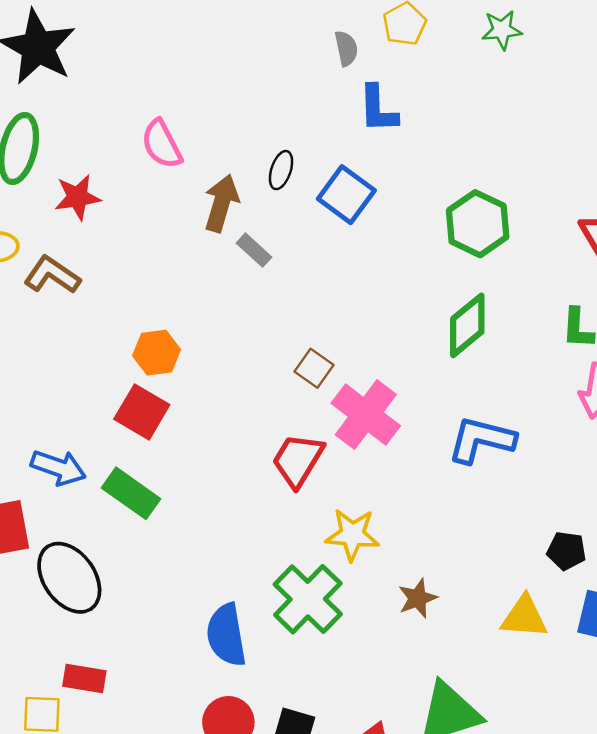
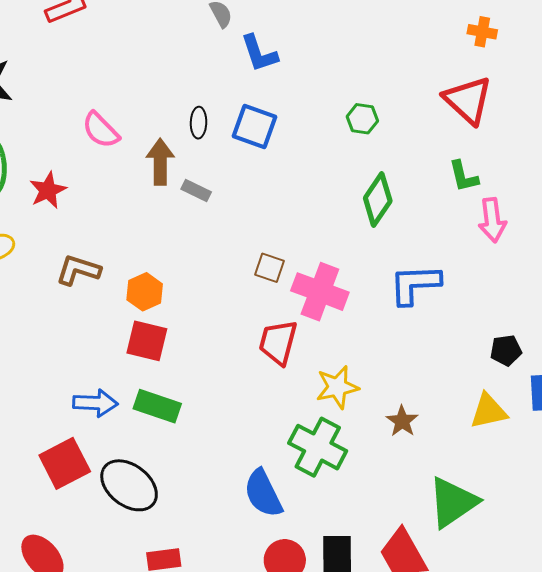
green hexagon: (478, 224) -> (362, 119), size x0.6
brown L-shape: (52, 275) -> (78, 270), moved

